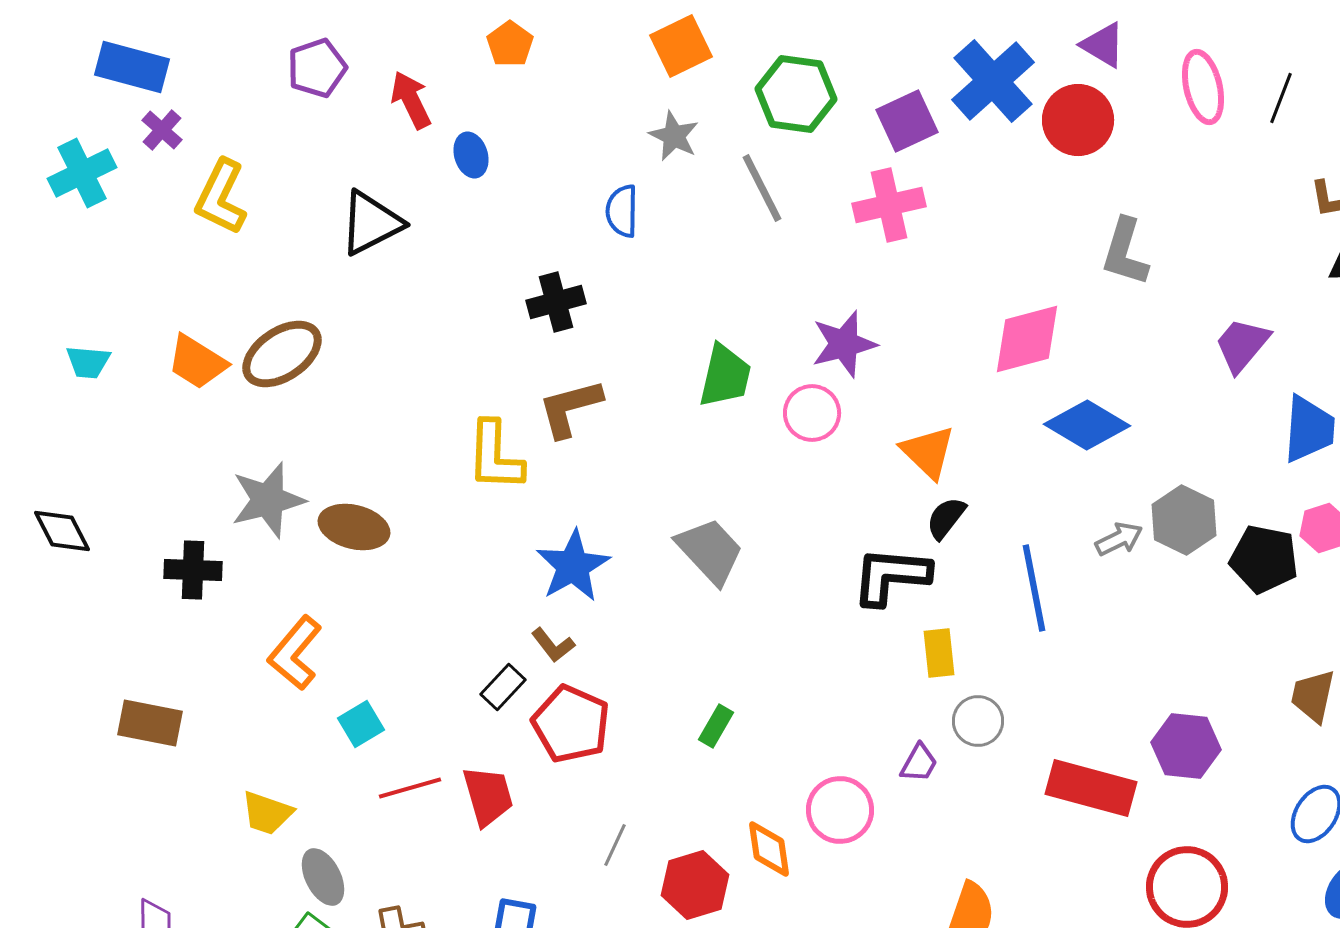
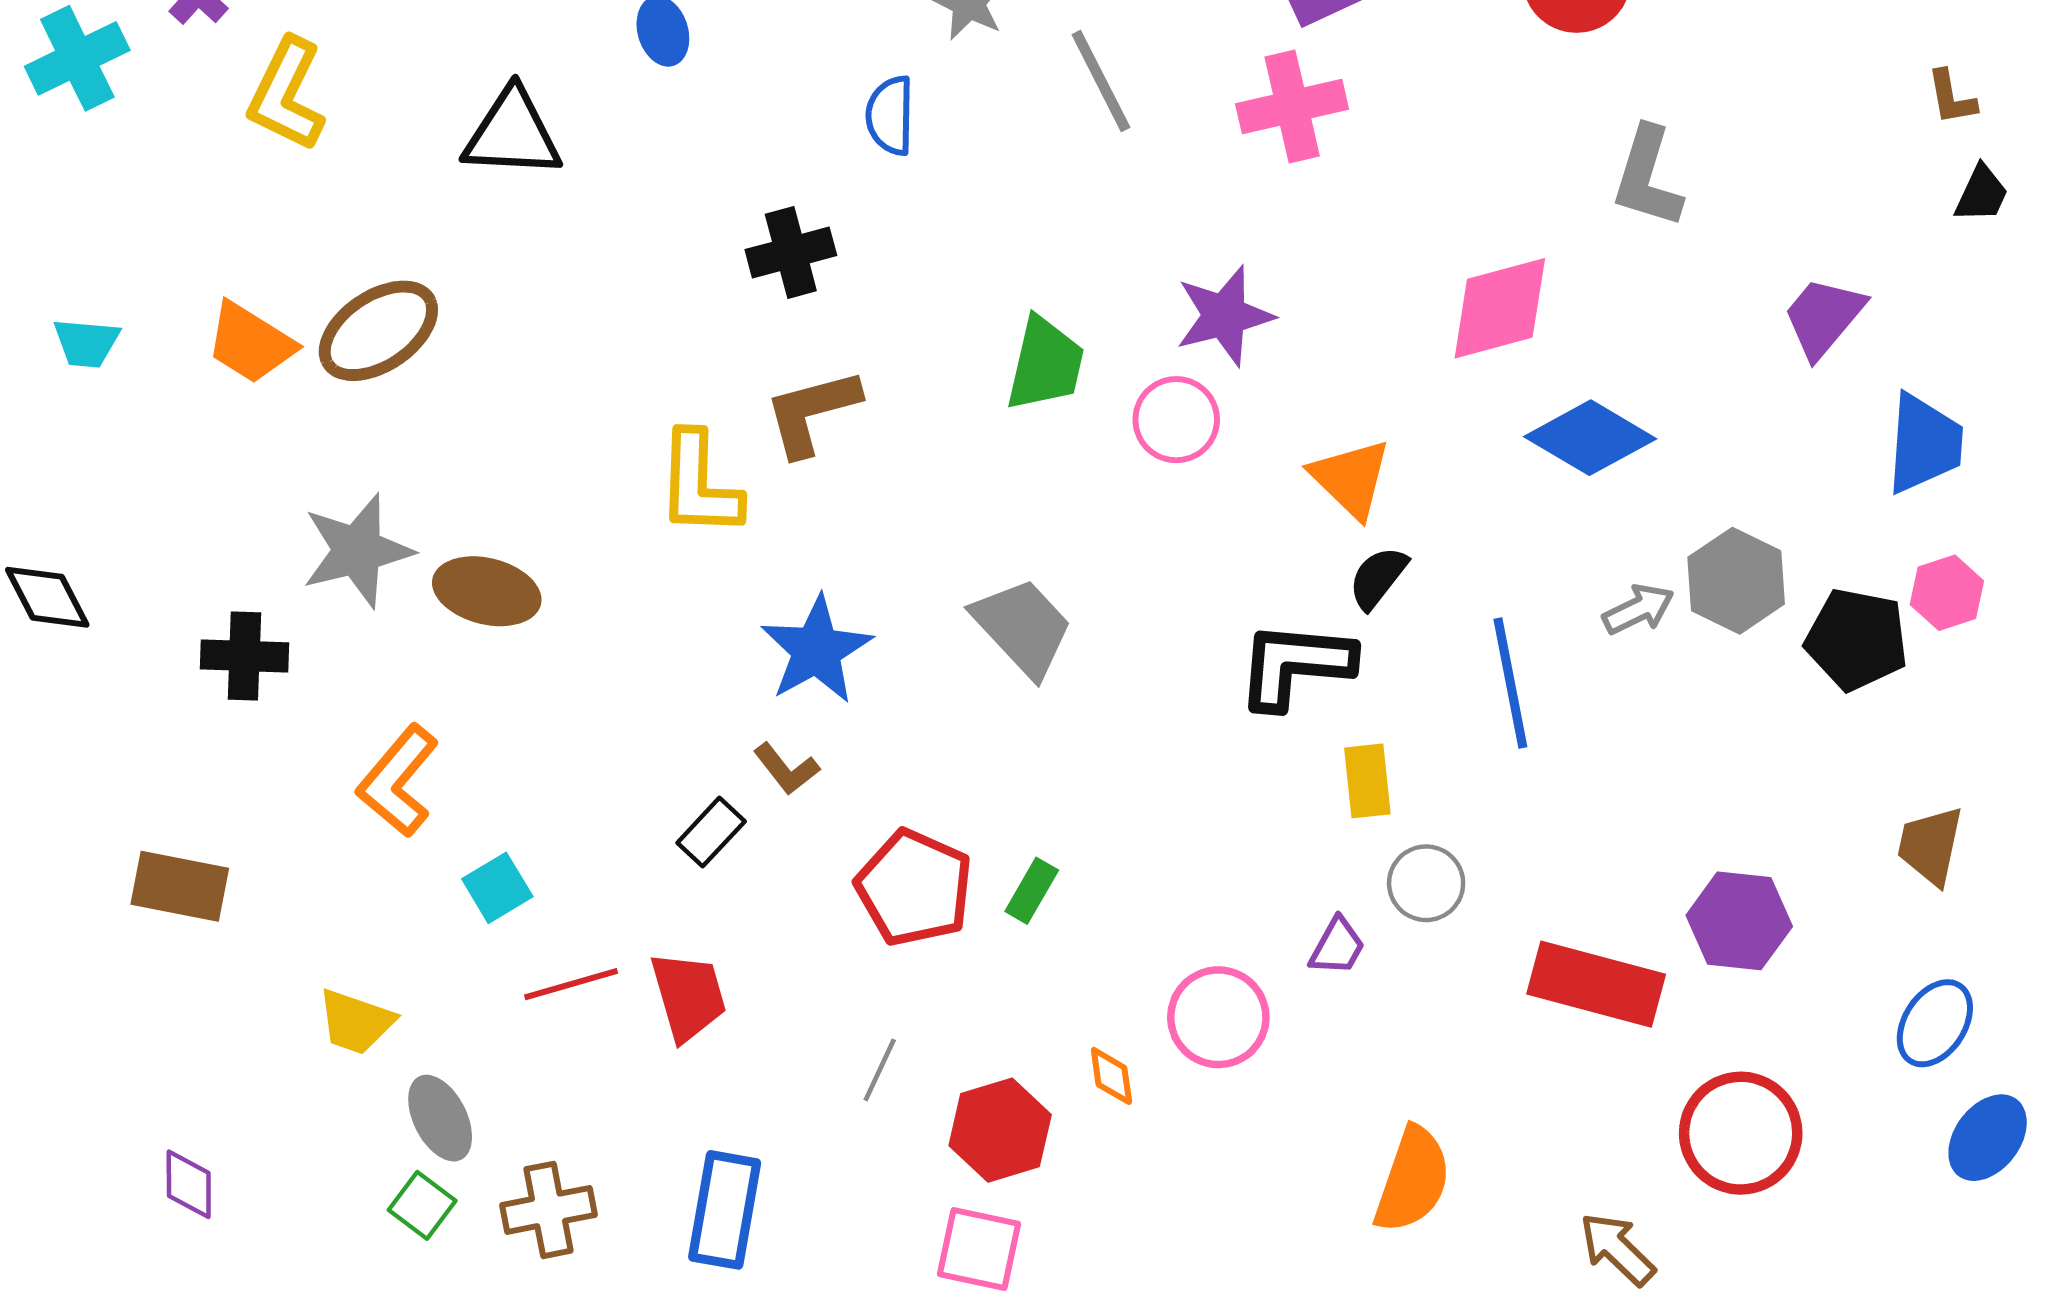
black triangle: (371, 223) -> (512, 134), turned 30
red pentagon: (571, 724) -> (914, 888), moved
orange diamond: (769, 849) -> (1111, 1076), size x0.7

